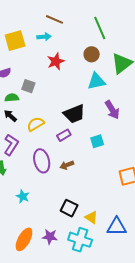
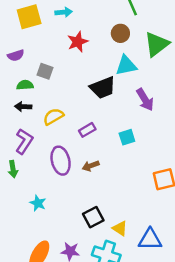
black trapezoid: (74, 114) -> (103, 88), moved
black arrow: (10, 116) -> (23, 107), turned -40
black square: (69, 208) -> (93, 217), turned 36

